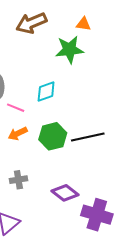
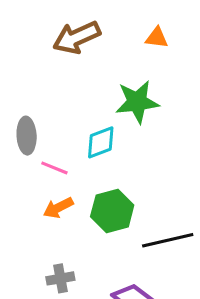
green star: (69, 50) -> (137, 102), moved
black line: (88, 137) -> (168, 240), moved

